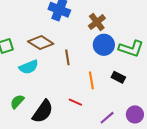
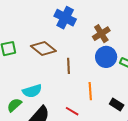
cyan semicircle: (29, 67) -> (32, 91), moved
black rectangle: (118, 77) -> (117, 105), moved

